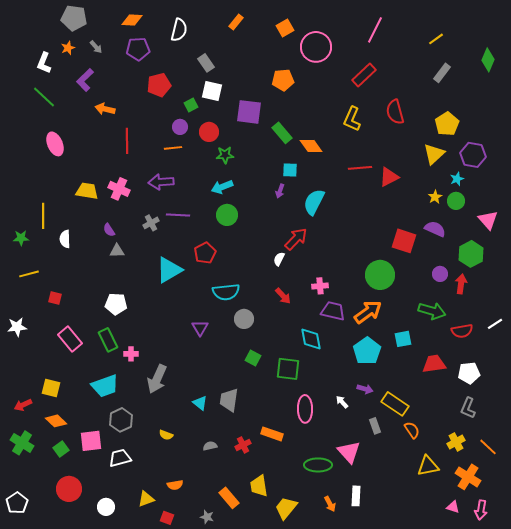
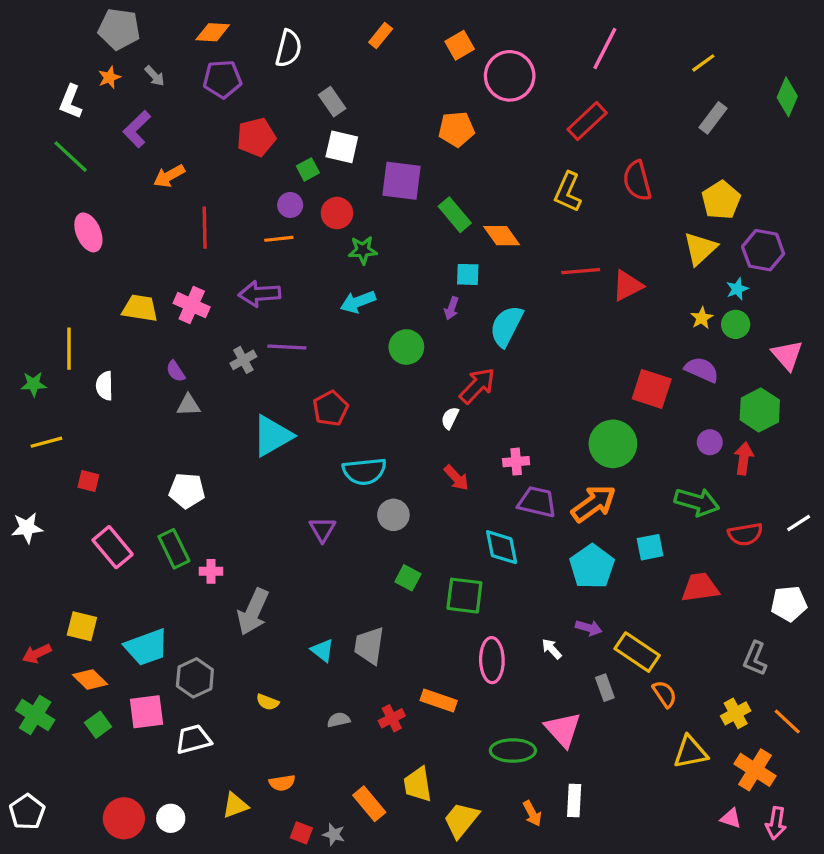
orange arrow: (105, 109) -> (169, 176), turned -42
green circle: (227, 215) -> (406, 347), moved
white pentagon: (469, 373) -> (789, 604), moved
cyan trapezoid: (105, 386) -> (146, 647), moved
red circle: (69, 489) -> (124, 818), moved
red square: (167, 518) -> (301, 833), moved

